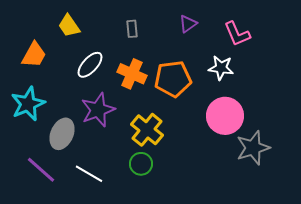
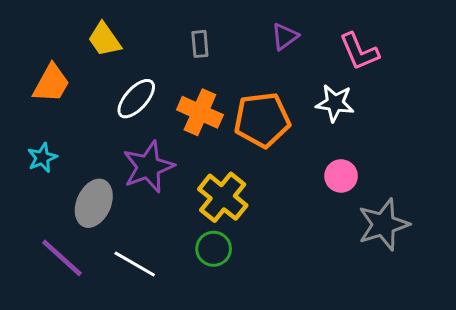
cyan star: (28, 104) -> (42, 158), size x0.6
pink circle: (225, 116) -> (341, 176), size x0.6

